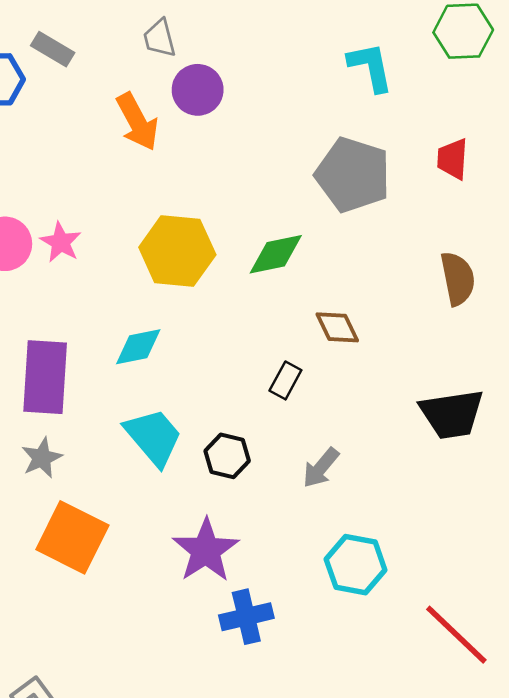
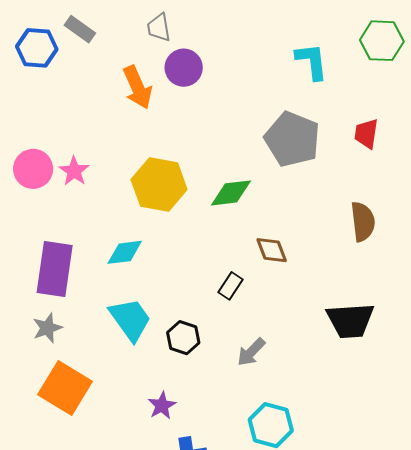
purple star: (206, 550) -> (162, 406), size x0.6

